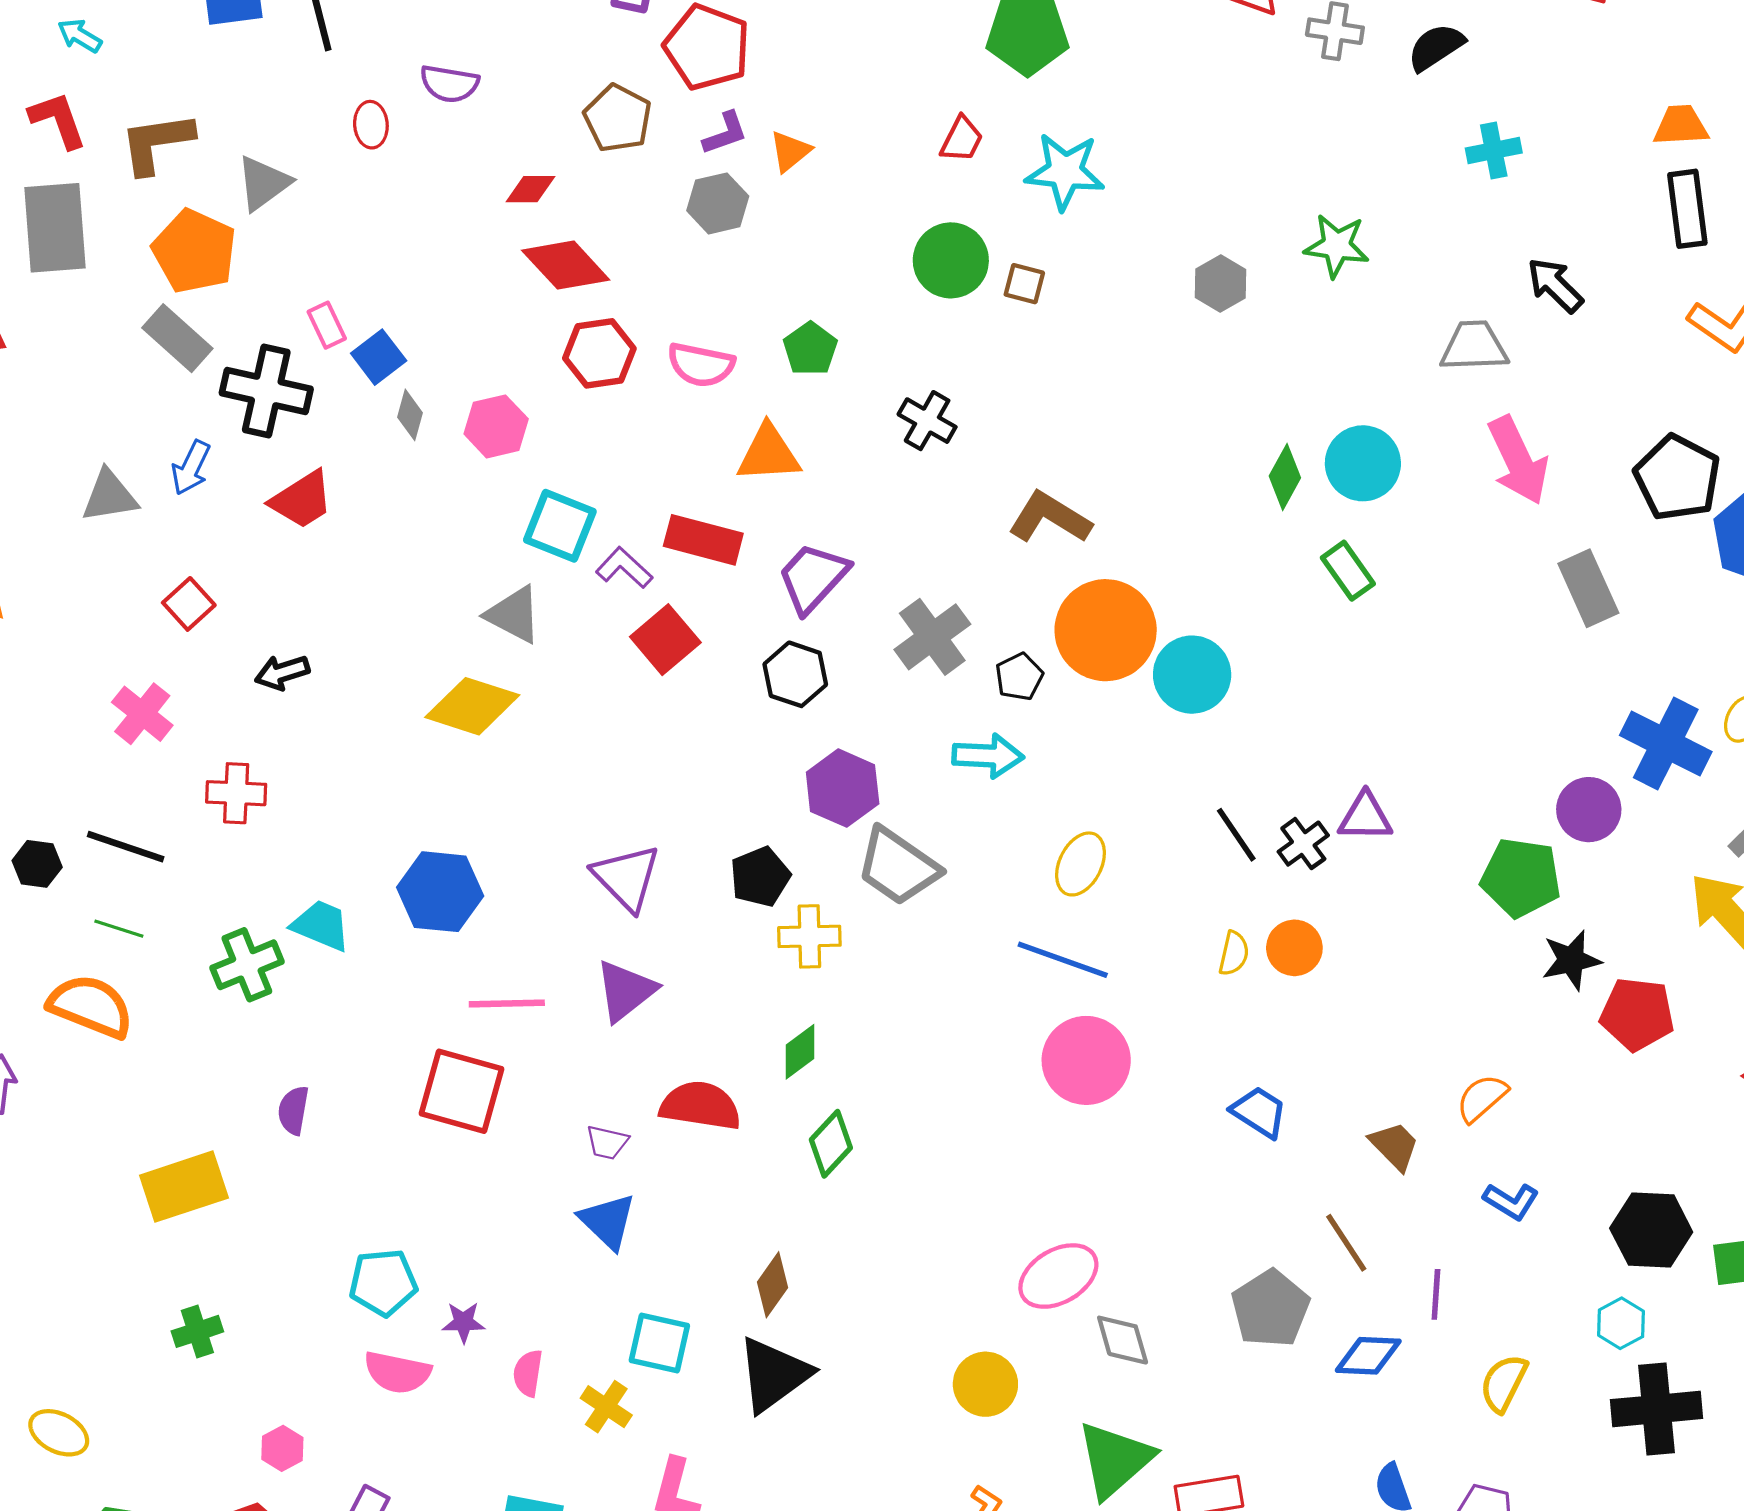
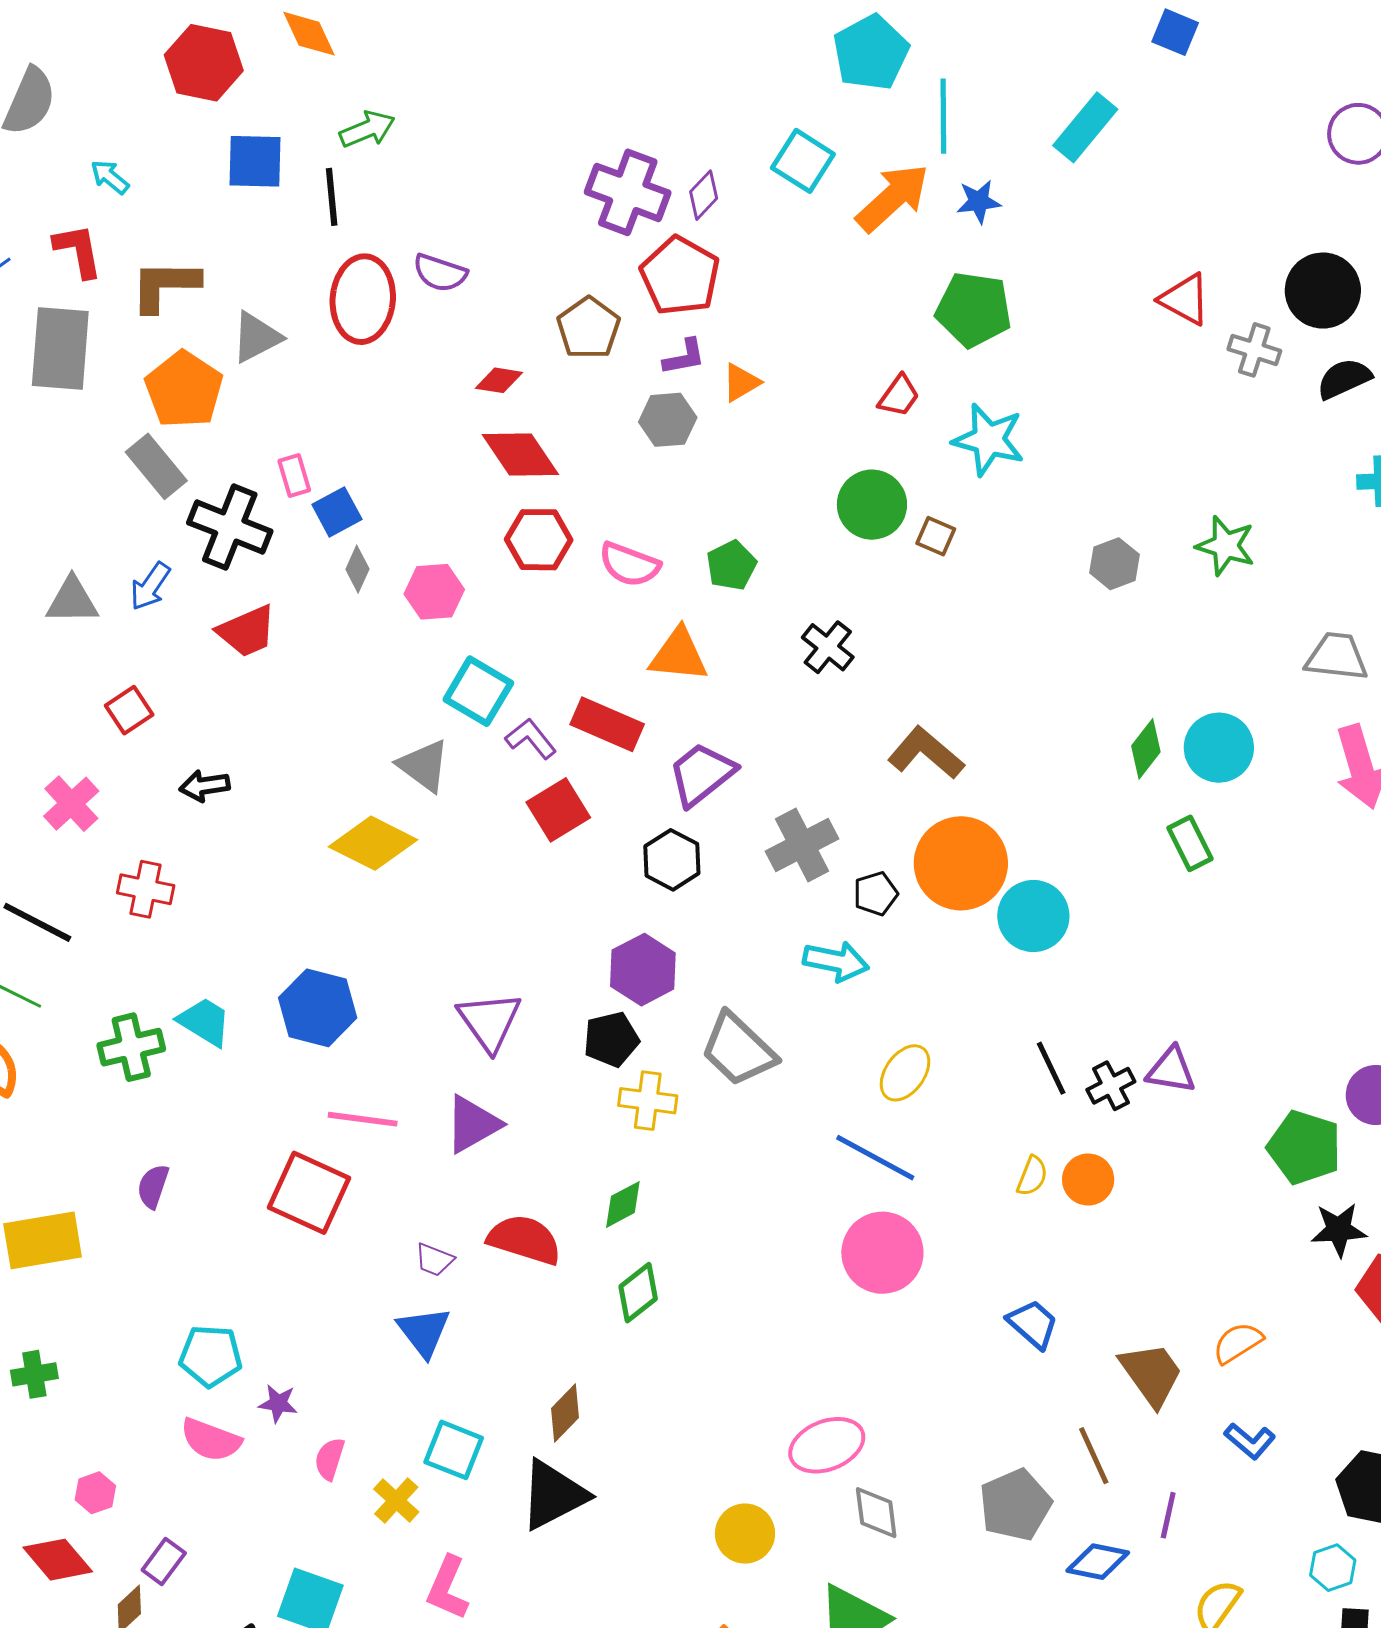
red ellipse: (371, 125) -> (363, 299), size x2.0
purple hexagon: (843, 788) -> (643, 970), moved
brown trapezoid: (1395, 1146) -> (1151, 1374), size x1.4

